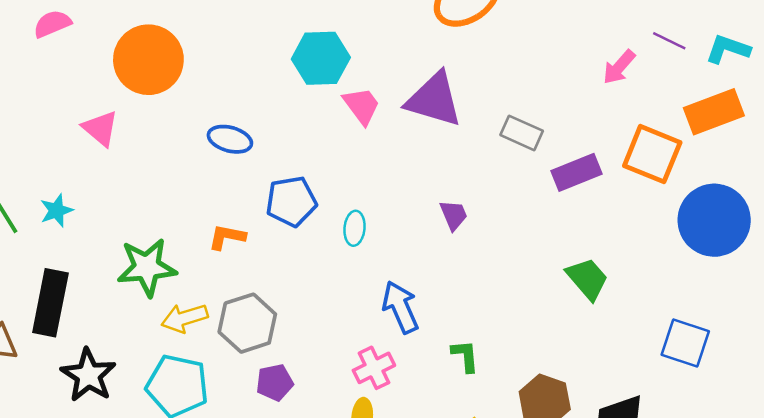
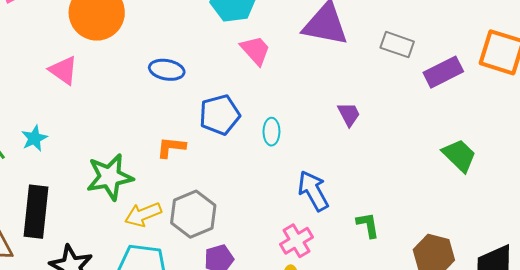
pink trapezoid: (362, 106) -> (255, 50), moved

